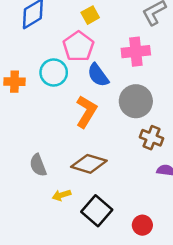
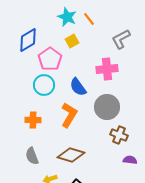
pink pentagon: (78, 46) -> (50, 59), moved
orange cross: (15, 82) -> (33, 120), moved

